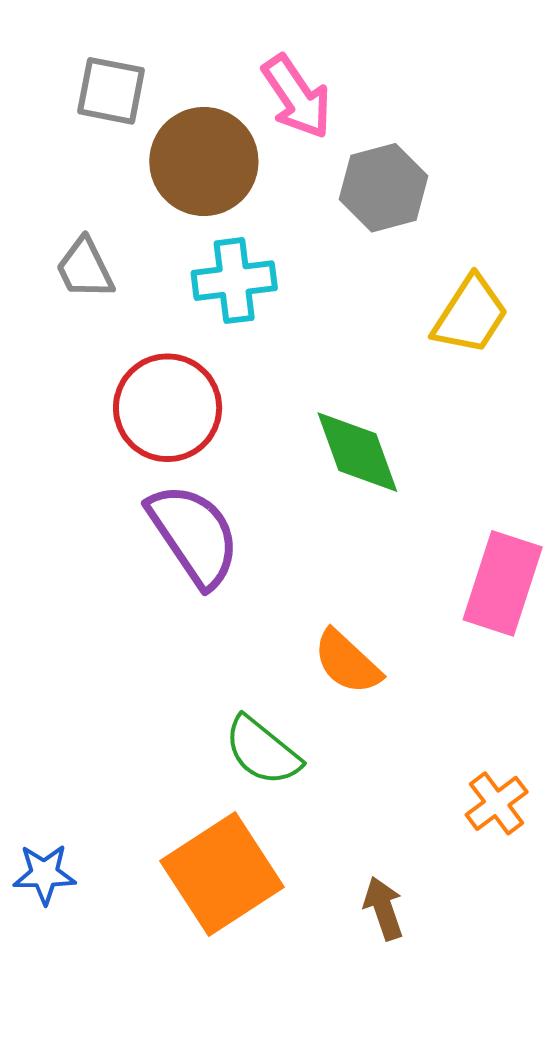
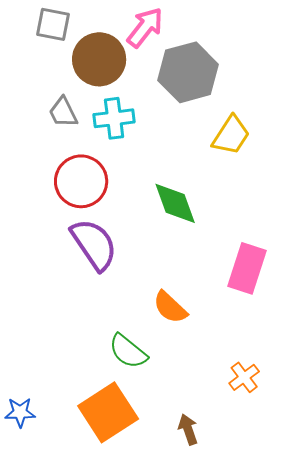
pink arrow: (297, 97) -> (145, 27), turned -108
gray hexagon: (384, 188) -> (188, 72), size x1.4
gray trapezoid: (85, 268) -> (63, 112), moved

